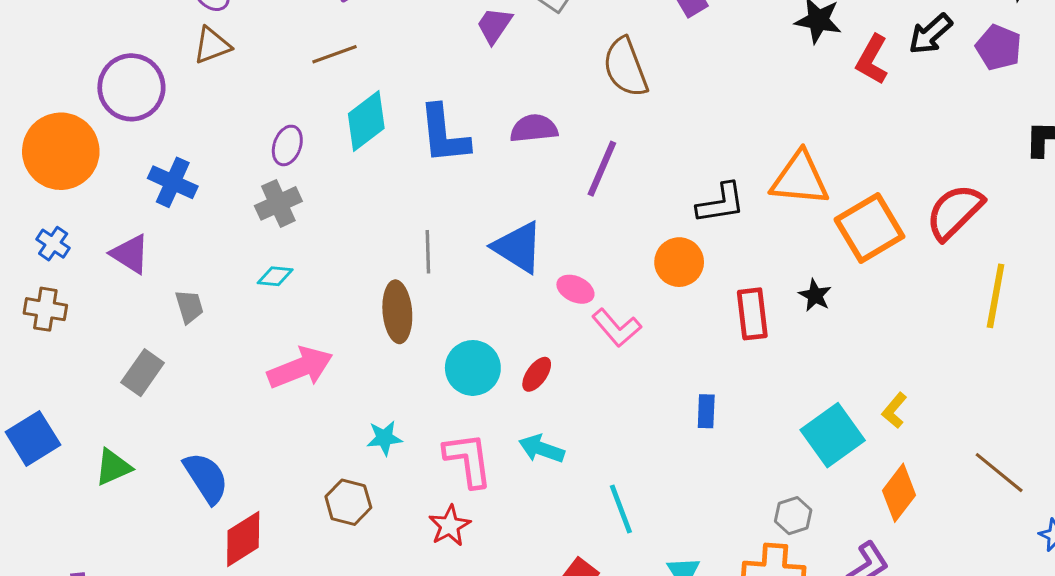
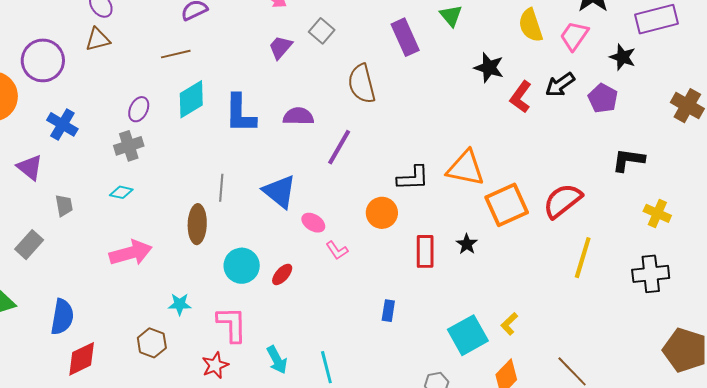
pink L-shape: (617, 328) -> (337, 250), size x0.7
cyan arrow: (542, 449) -> (277, 360), moved, turned -144
blue semicircle: (206, 478) -> (62, 317), turned 36

